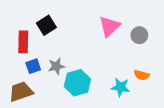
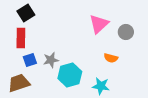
black square: (46, 25) -> (26, 13), moved
orange semicircle: (142, 75) -> (111, 58), moved
cyan star: (121, 87) -> (101, 86), moved

